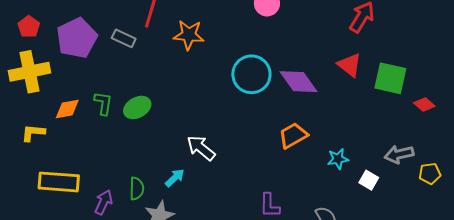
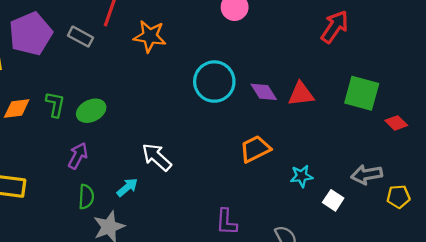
red triangle: (350, 65) -> (301, 94), moved, turned -48
purple diamond: (298, 82) -> (264, 92), size x0.7
purple arrow: (104, 202) -> (78, 156), moved

